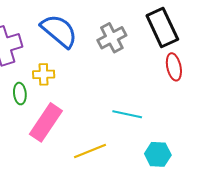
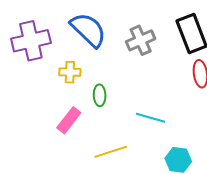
green ellipse: (20, 94) -> (100, 95), moved
pink rectangle: (46, 122) -> (69, 120), size x0.7

